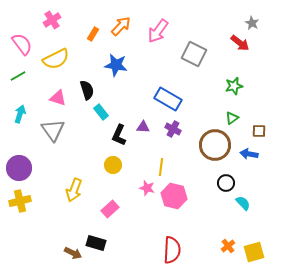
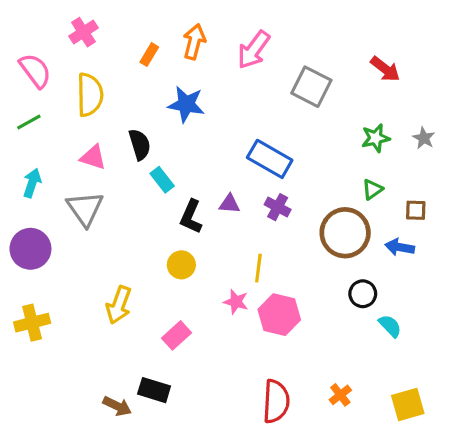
gray star: (252, 23) -> (424, 138), moved
orange arrow: (121, 26) -> (194, 42), turned -30
yellow semicircle: (56, 59) -> (90, 95), turned -64
purple circle: (19, 168) -> (30, 249), moved
orange cross: (228, 246) -> (340, 395), moved

